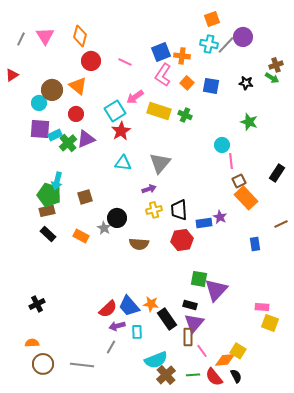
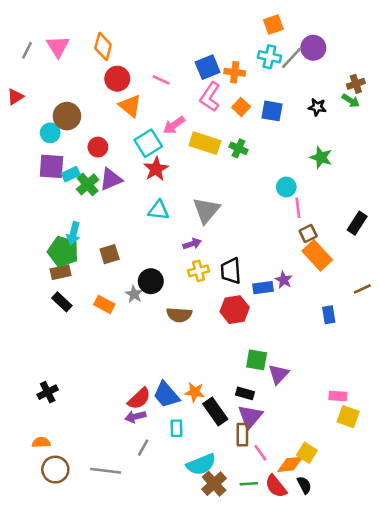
orange triangle: (78, 86) -> (130, 106), moved
purple triangle: (216, 290) -> (279, 374), size x0.7
purple arrow: (117, 326) -> (135, 417), moved

